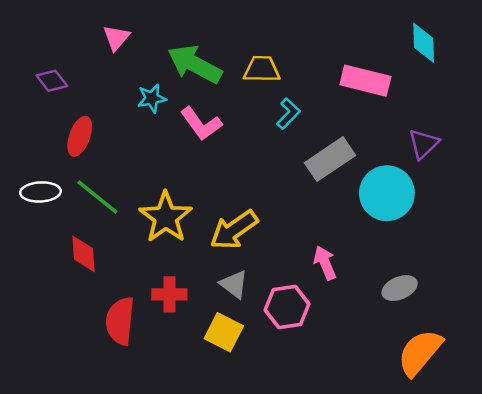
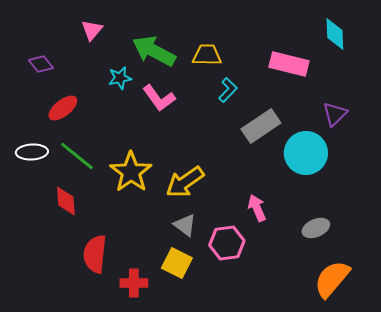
red ellipse: (80, 136) -> (63, 108), turned 32
red cross: (169, 294) -> (134, 283), moved

